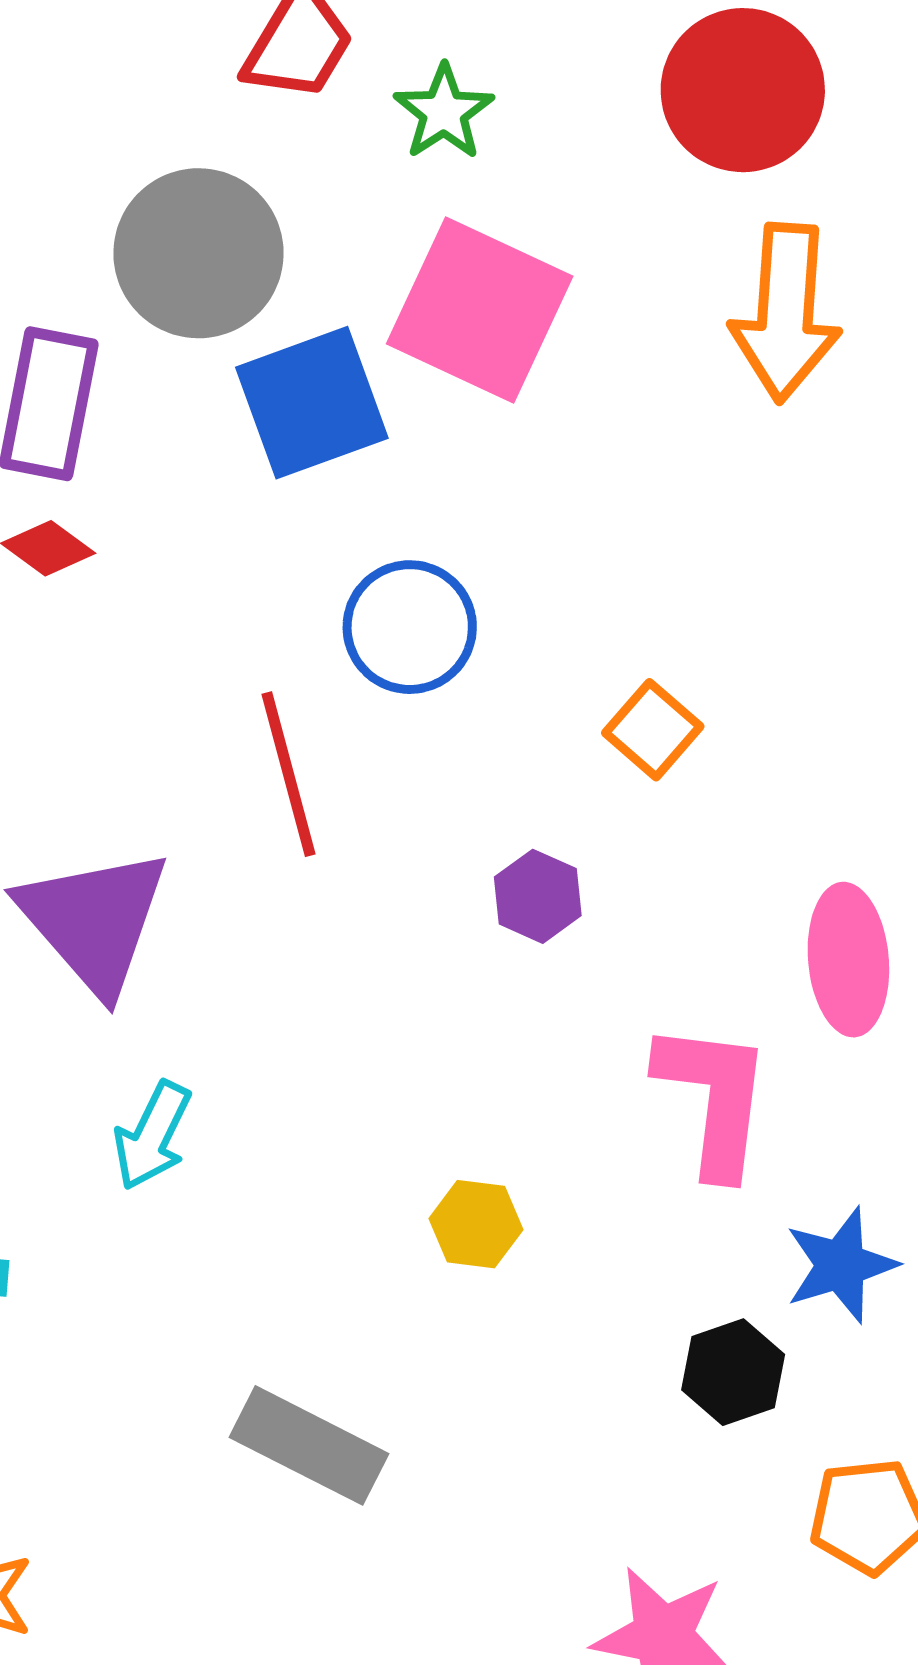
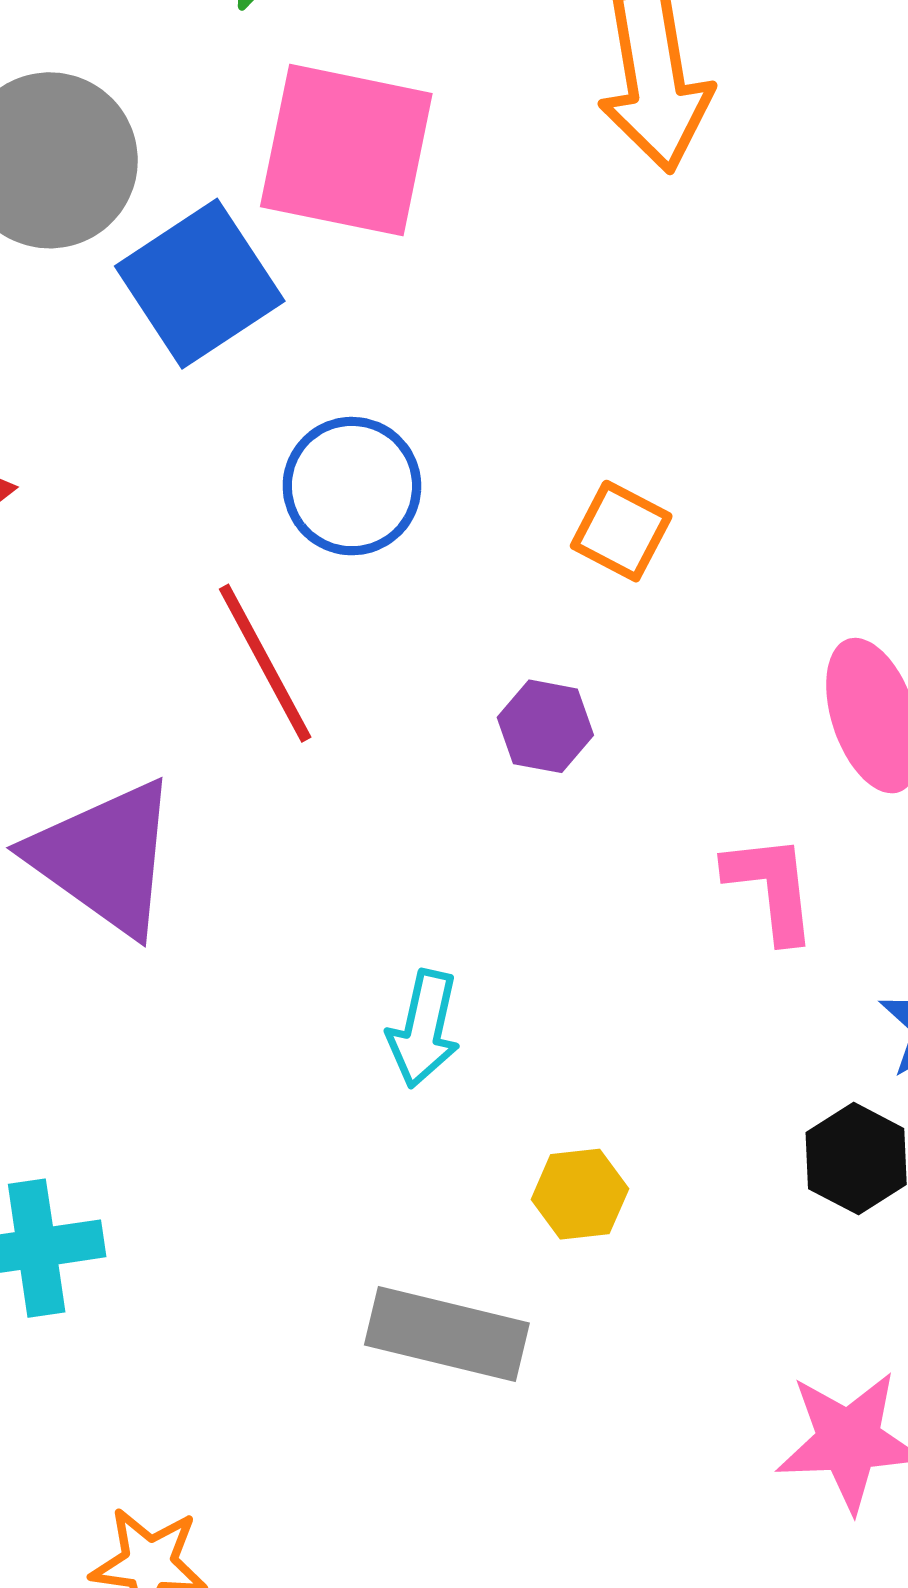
pink L-shape: (714, 1098) -> (771, 888), size x0.7
cyan arrow: (152, 1136) -> (424, 1029), moved
yellow hexagon: (476, 1224) -> (580, 1194), moved

